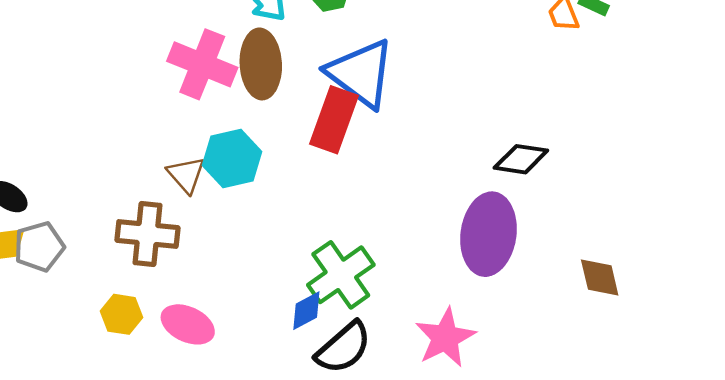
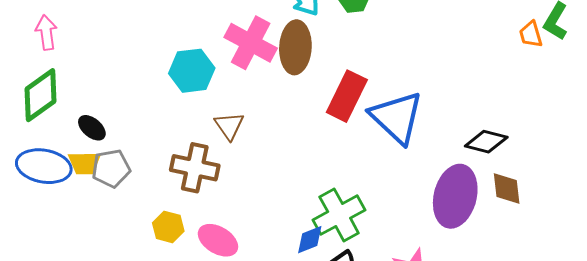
blue triangle: (361, 73) -> (397, 117), moved
cyan hexagon: (232, 159) -> (192, 71), moved
brown diamond: (600, 278) -> (507, 189), moved

